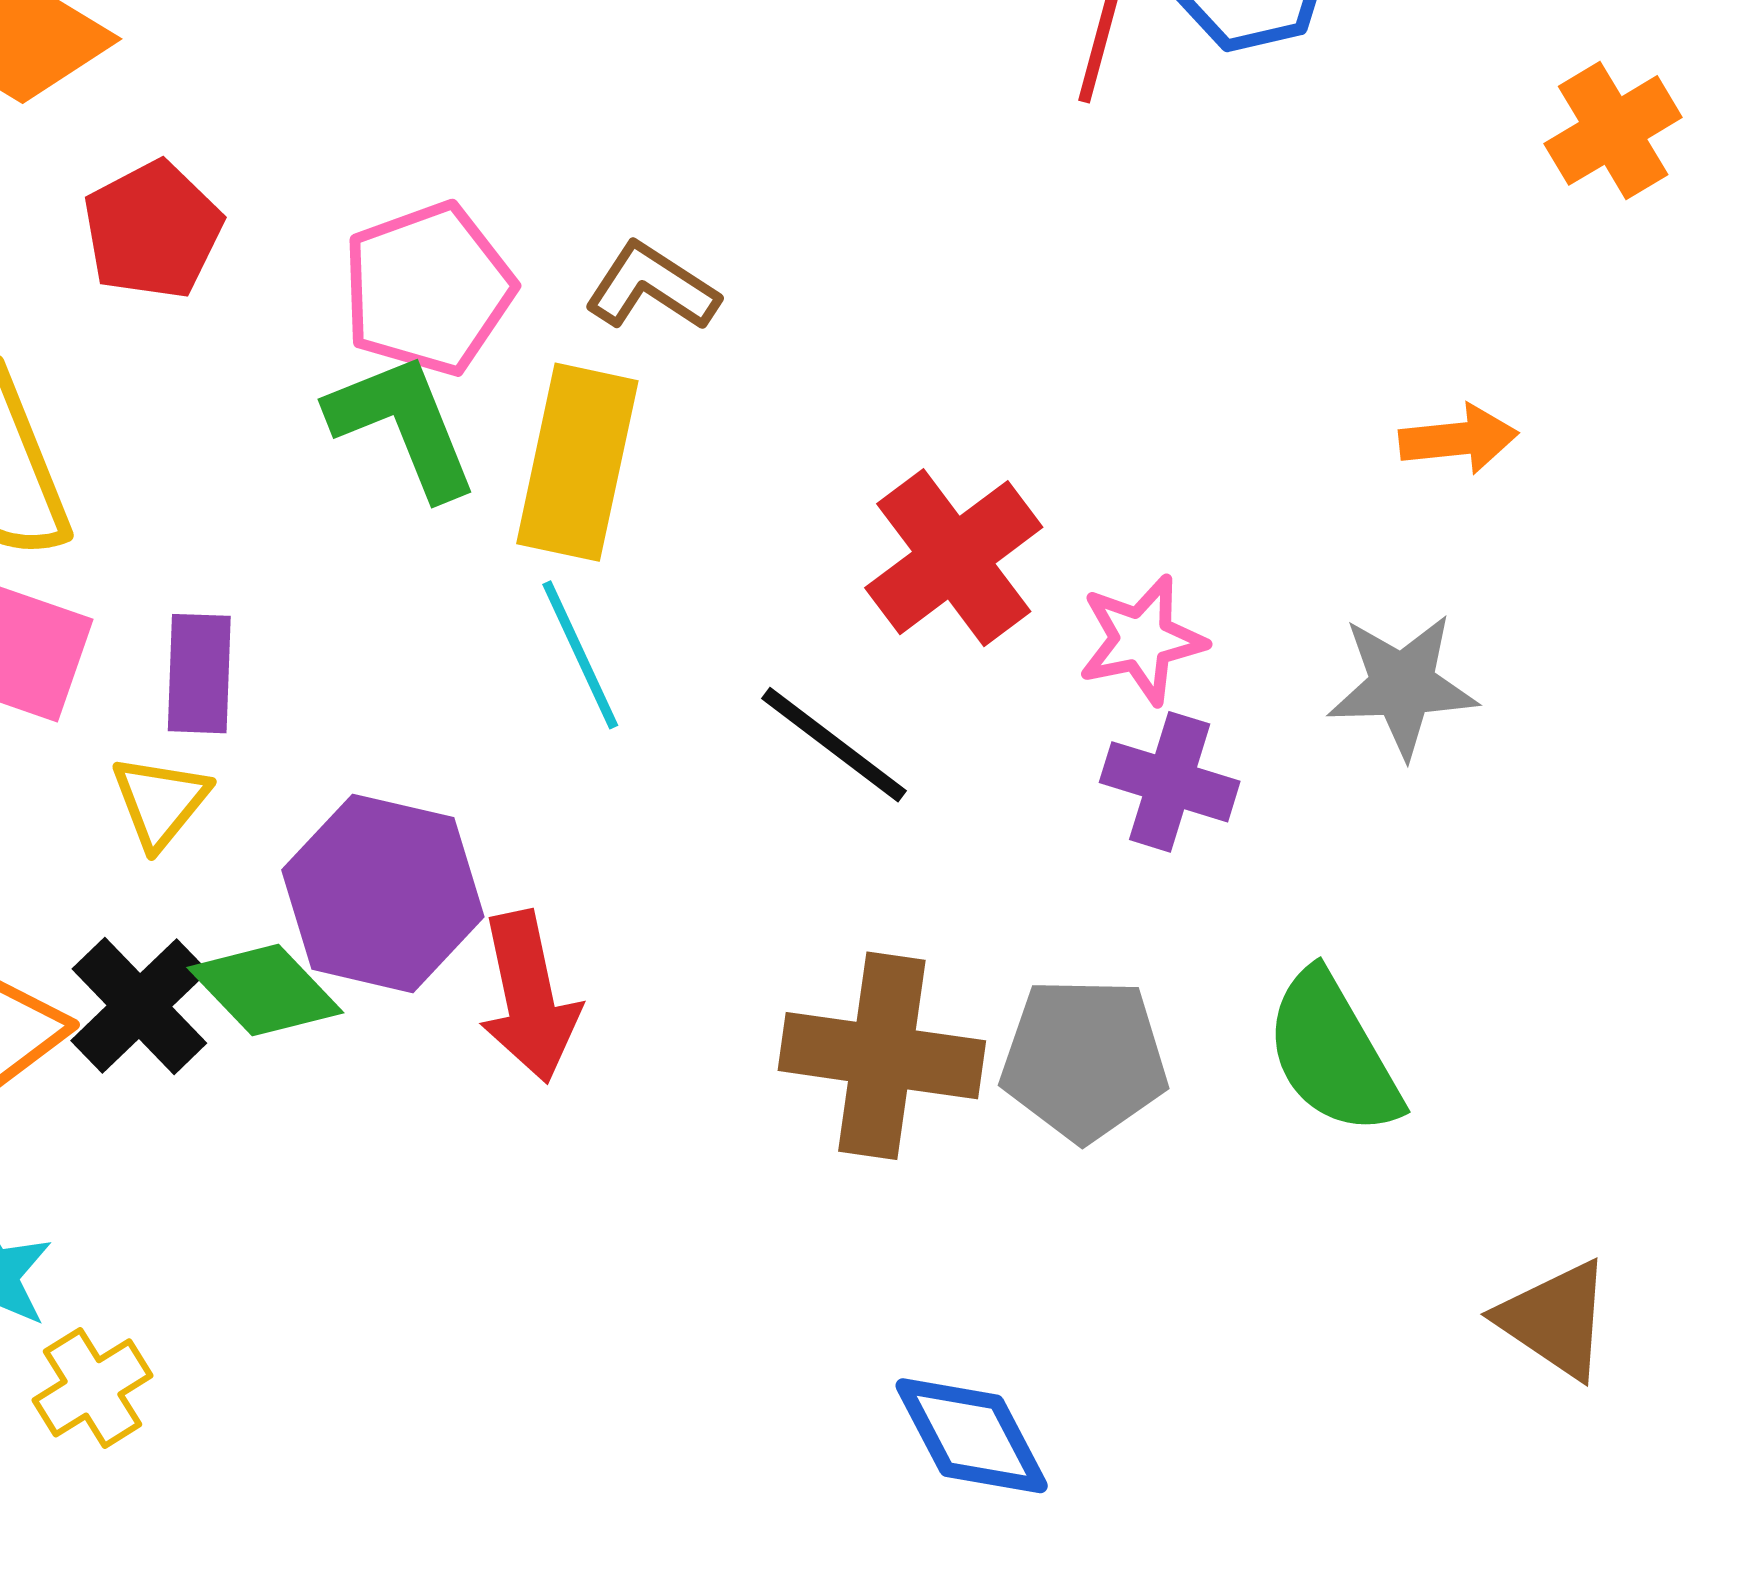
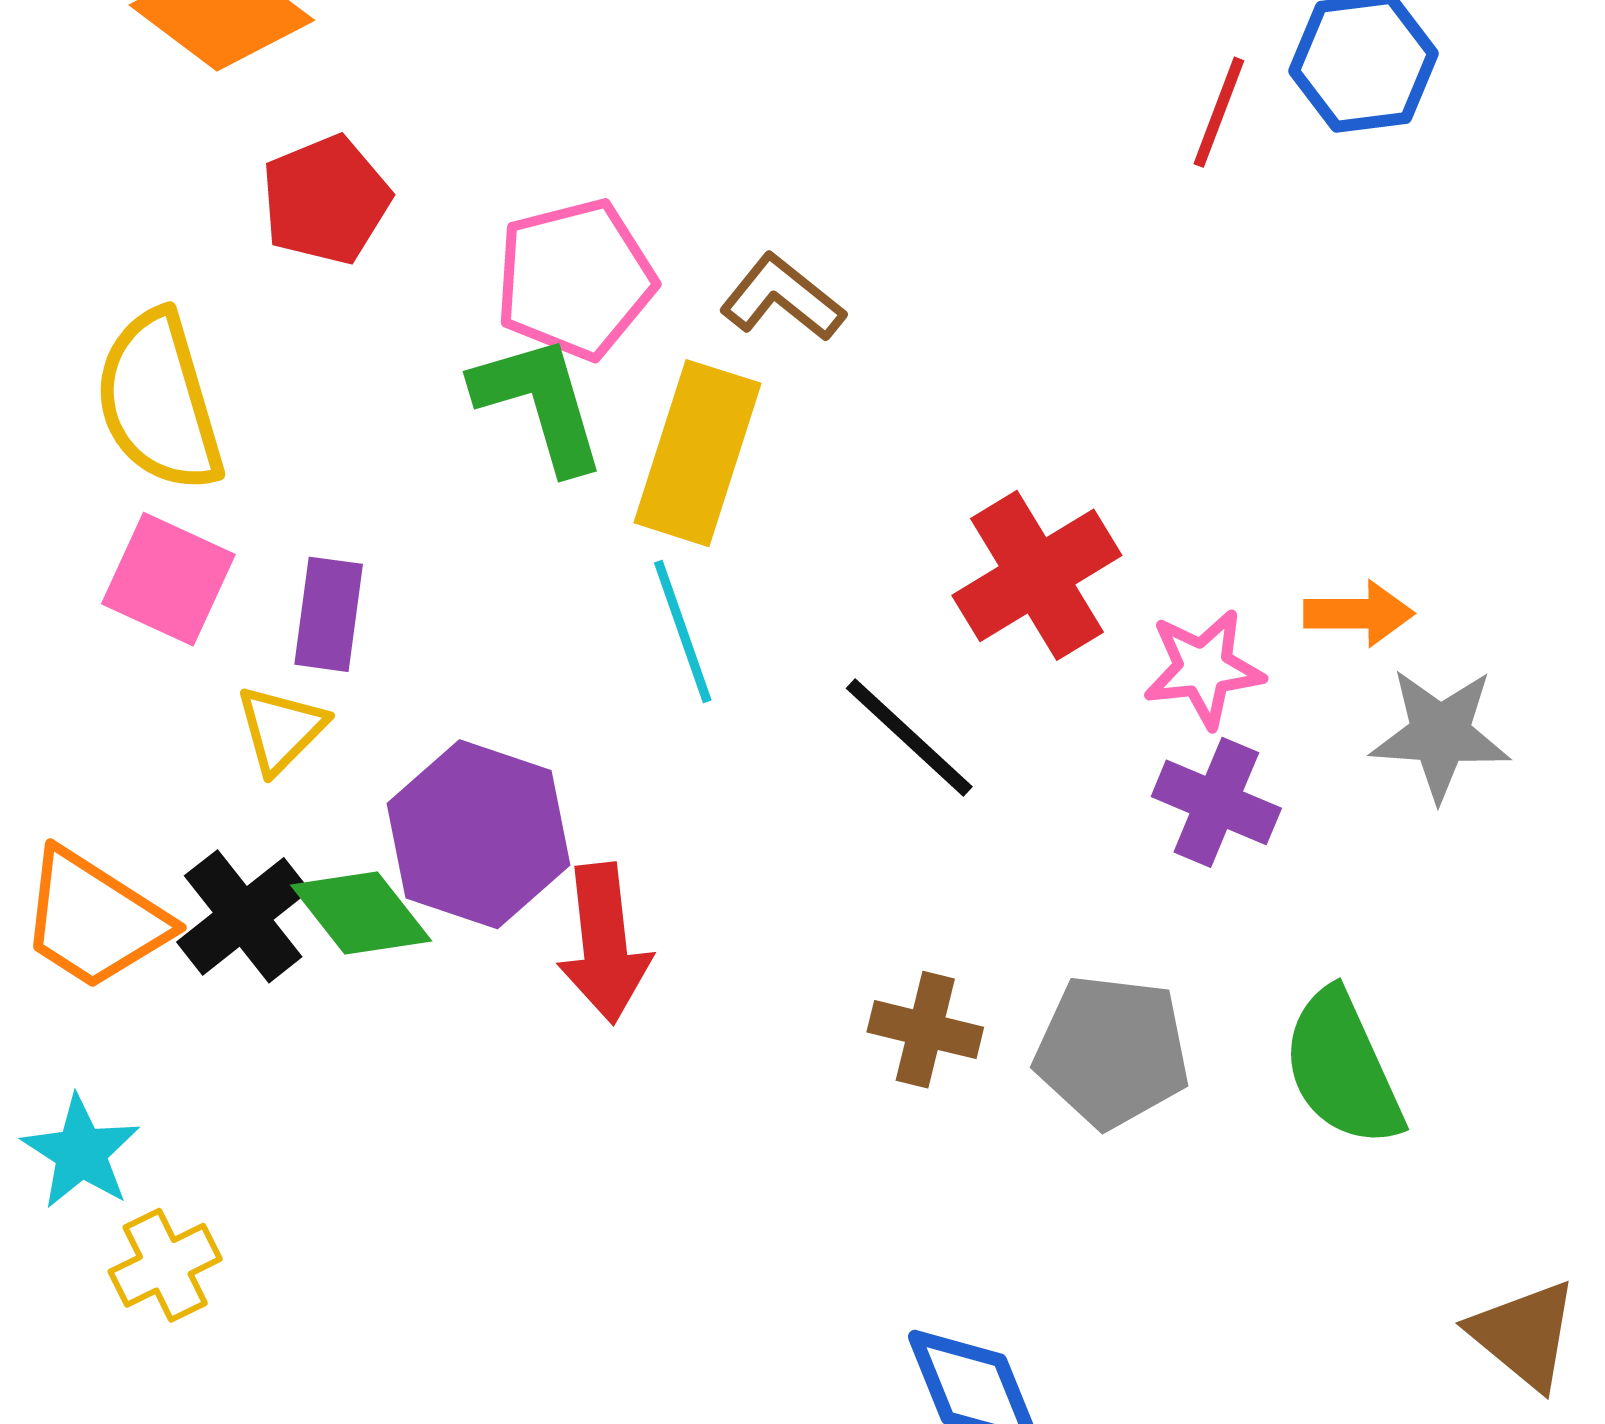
orange arrow: (1459, 439) -> (1359, 614), moved
brown cross: (882, 1056) -> (925, 1030), size x0.6

